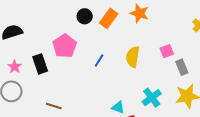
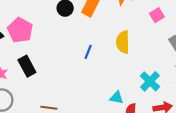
pink pentagon: (65, 46) -> (20, 30), moved
pink square: (167, 51) -> (157, 15), moved

